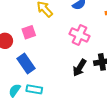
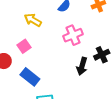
pink cross: (79, 35) -> (73, 35), turned -30

